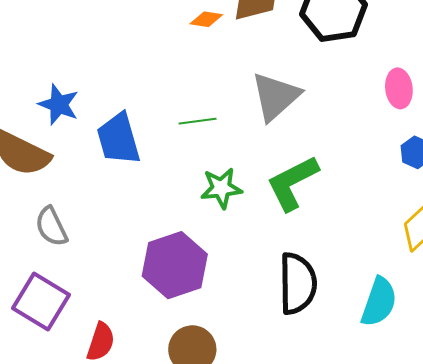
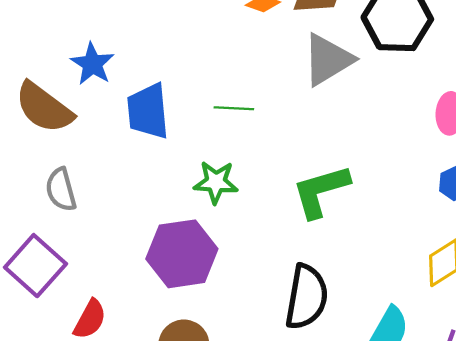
gray triangle: (275, 97) -> (328, 60), moved
green star: (221, 188) -> (216, 182), moved

